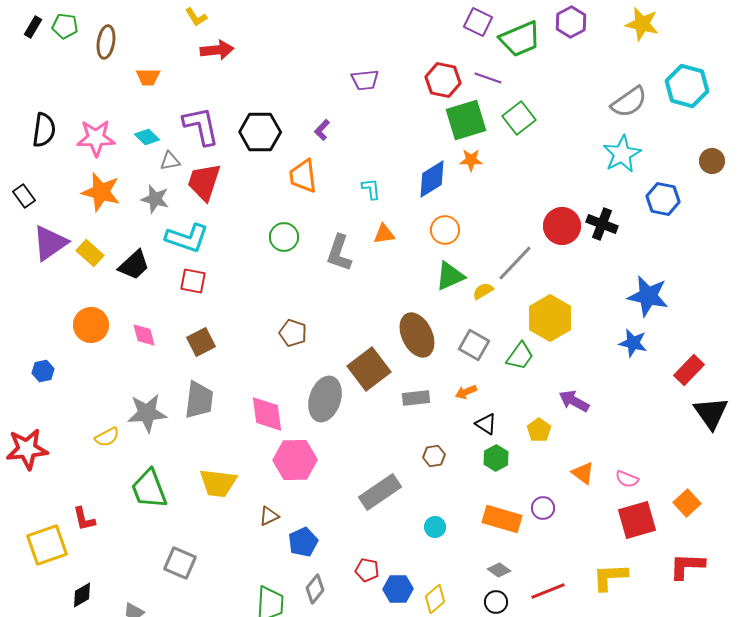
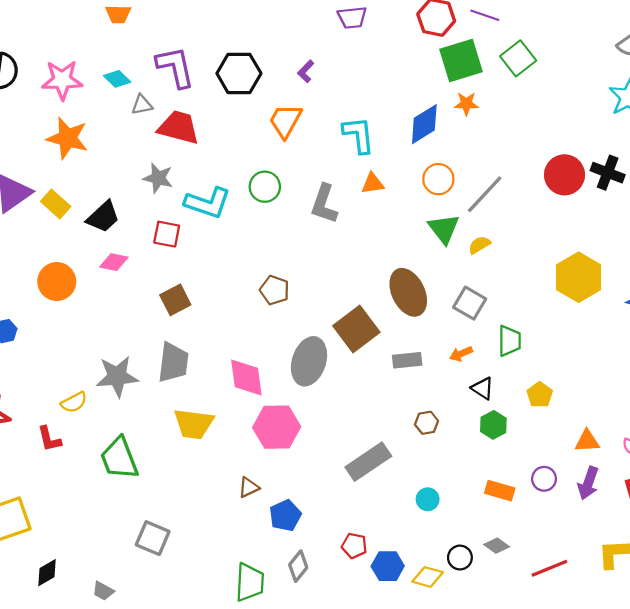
orange trapezoid: (303, 176) -> (285, 121), turned 36
red trapezoid: (204, 182) -> (179, 127), turned 87
cyan L-shape: (371, 189) -> (359, 135), size x1.6
gray star: (155, 199) -> (158, 178), moved
cyan L-shape: (187, 238) -> (208, 203), moved
gray line: (515, 263) -> (485, 194), moved
green triangle: (450, 276) -> (444, 229), turned -44
yellow hexagon: (550, 318) -> (579, 277), moved
pink diamond: (144, 335) -> (114, 262), moved, turned -64
green trapezoid: (520, 356) -> (510, 341), moved, turned -36
purple arrow: (574, 401) -> (588, 483), moved, turned -100
orange triangle: (583, 473) -> (587, 441), turned -40
yellow trapezoid: (218, 483) -> (194, 424), moved
red L-shape: (84, 519) -> (49, 439), moved
orange rectangle: (502, 519) -> (500, 491), size x0.7
yellow diamond: (435, 599) -> (428, 577), turned 56
black circle: (496, 602) -> (460, 558), moved

